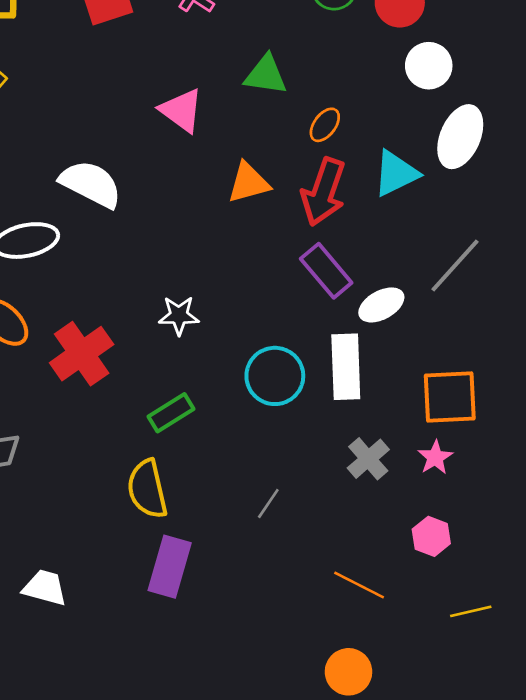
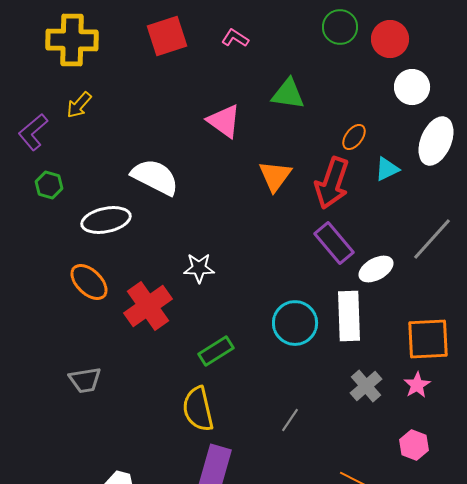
orange ellipse: (325, 125) -> (354, 137), moved
cyan triangle: (396, 173) -> (387, 169), size x0.7
orange triangle: (249, 183) -> (275, 176), turned -39
white star: (179, 315) -> (199, 268), moved

